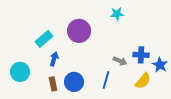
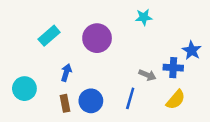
cyan rectangle: (44, 39) -> (49, 36), moved
blue star: (160, 65) -> (192, 50), moved

